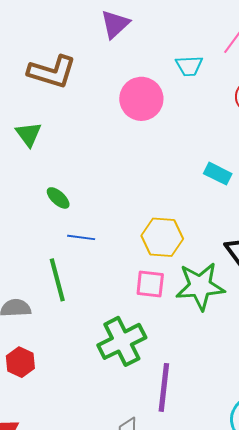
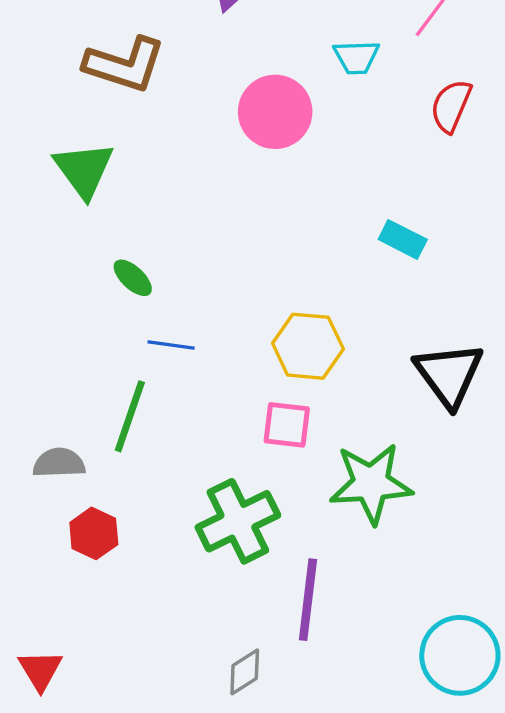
green triangle: (29, 134) -> (84, 170), size x1.4
green line: (57, 280) -> (130, 416), turned 33
green star: (200, 286) -> (371, 483), moved
red hexagon: (20, 362) -> (94, 533), moved

